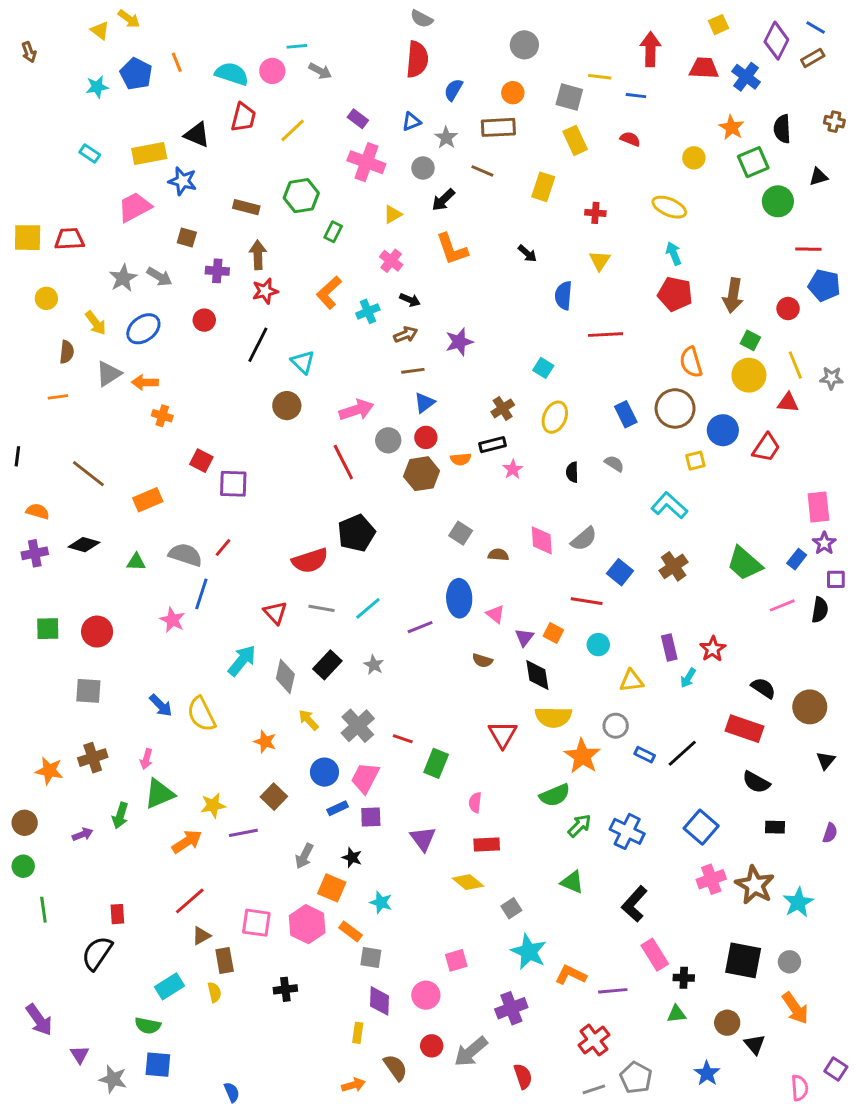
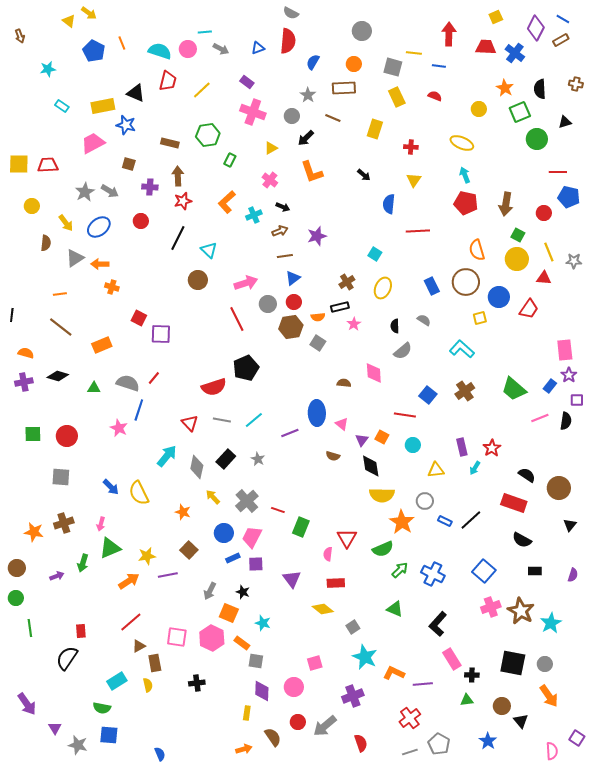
cyan star: (97, 87) -> (48, 69), moved
blue triangle: (411, 122) -> (258, 48), moved
orange line: (58, 397) -> (60, 294), moved
gray square: (461, 533) -> (318, 343), moved
gray semicircle: (584, 539) -> (403, 351), moved
red triangle: (503, 734) -> (347, 538), moved

